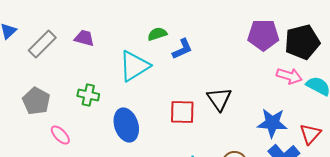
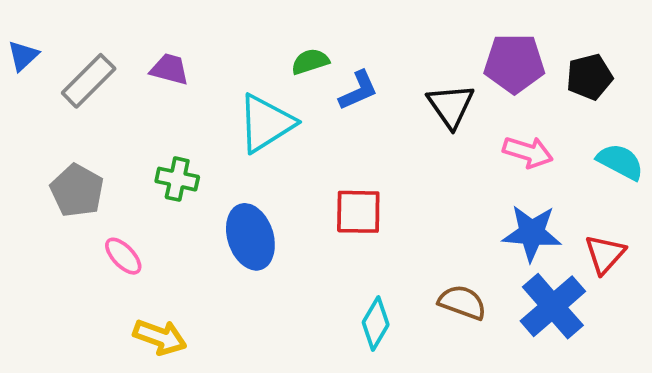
black pentagon: (302, 42) -> (589, 77), size x0.7
pink arrow: (289, 76) -> (528, 152), moved
black triangle: (219, 99) -> (451, 106), moved

